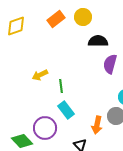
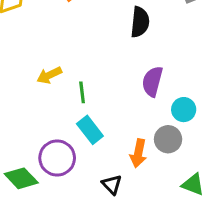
black semicircle: (98, 41) -> (140, 22), turned 96
purple semicircle: (110, 64) -> (152, 81), moved

